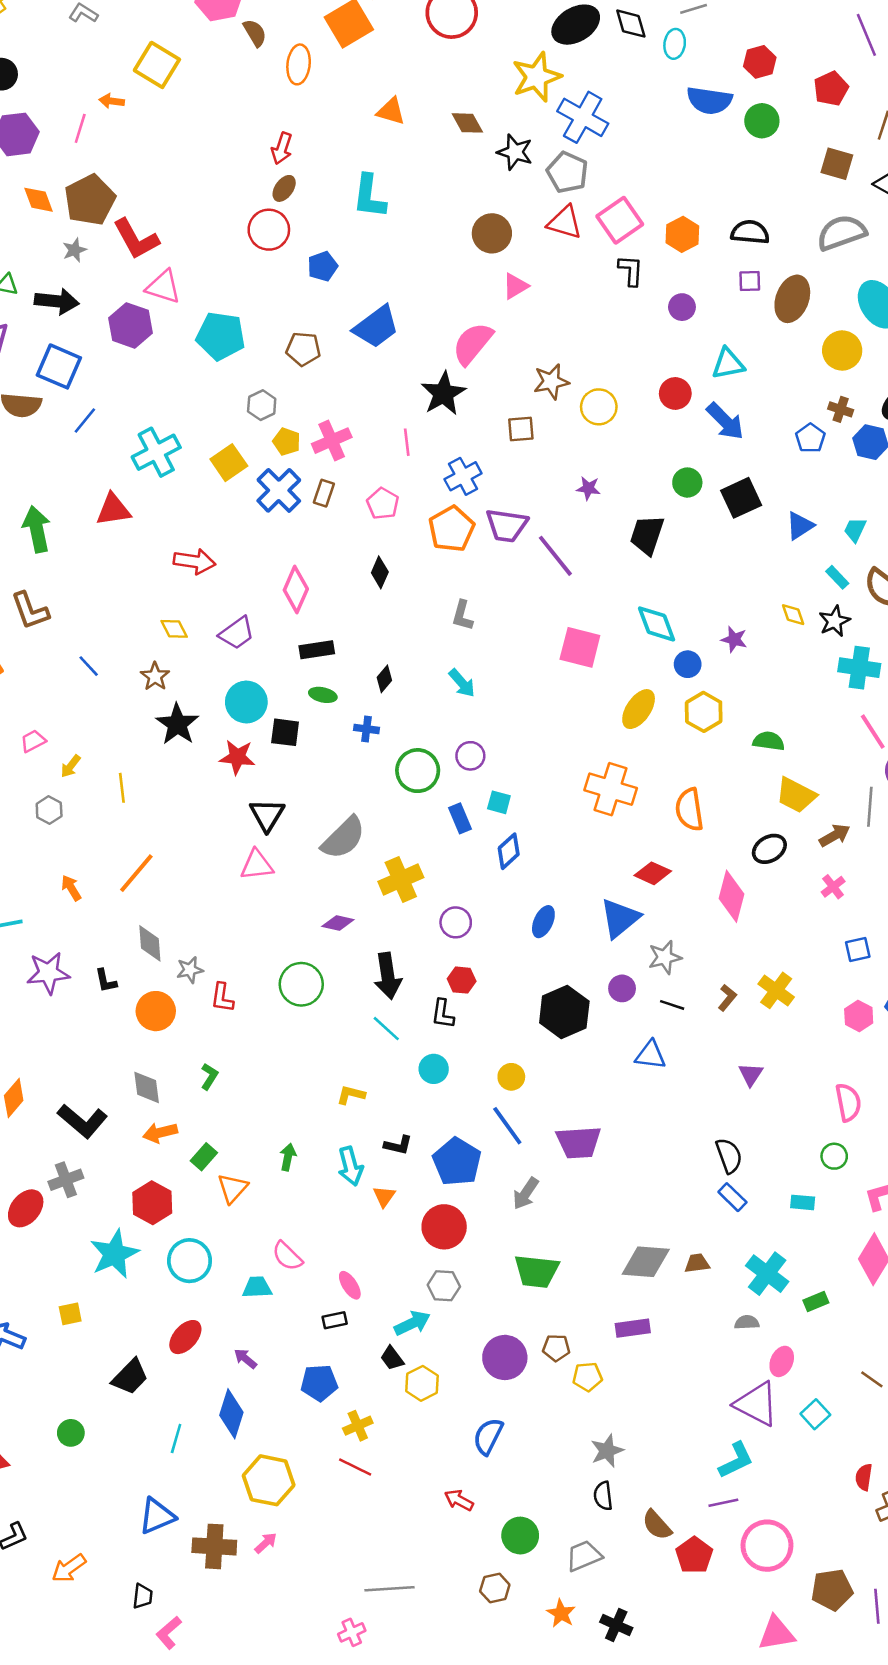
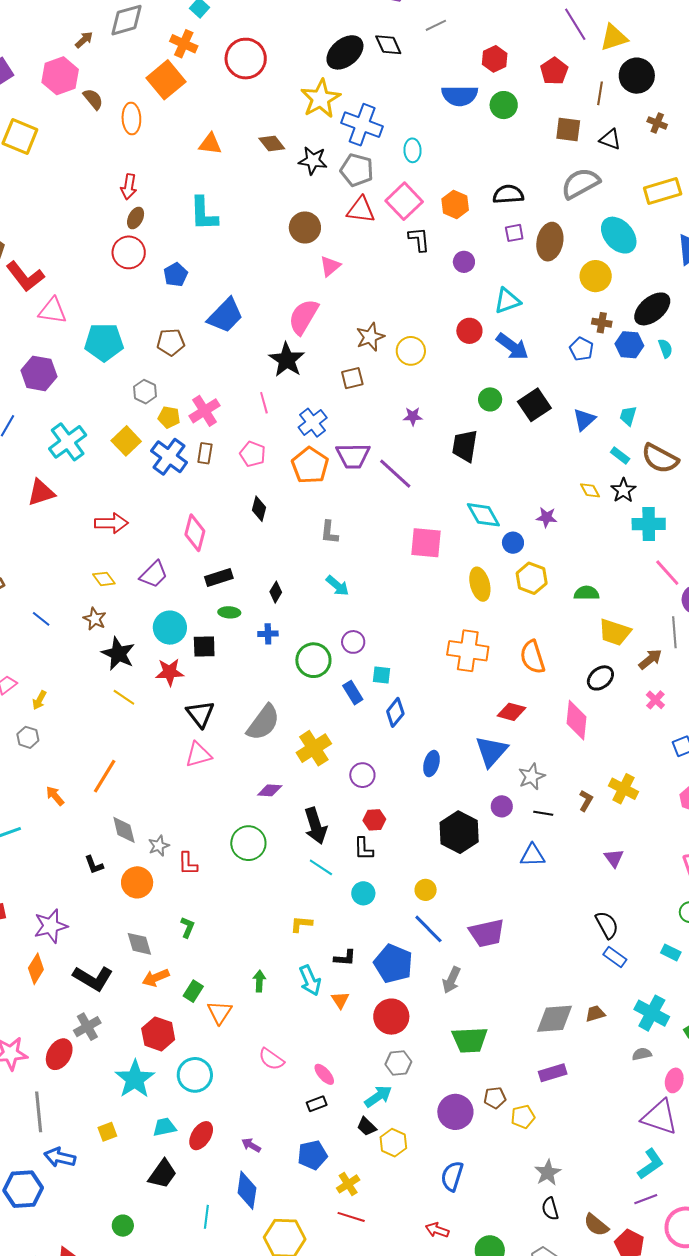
cyan ellipse: (675, 44) -> (413, 150), moved
purple hexagon: (131, 325) -> (39, 373), moved
yellow ellipse: (639, 709) -> (480, 584), turned -40
yellow line: (122, 788) -> (124, 697), moved, turned -40
purple star: (48, 973) -> (51, 926), moved
cyan rectangle: (803, 1202) -> (671, 952), turned 30
cyan trapezoid: (257, 1287) -> (164, 1127), moved

